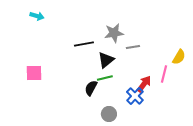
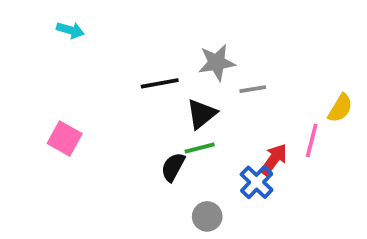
pink square: (34, 73) -> (65, 139), turned 30

